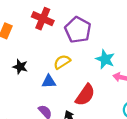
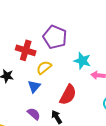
red cross: (43, 19) -> (26, 50), moved
blue triangle: (49, 82) -> (34, 86), turned -40

